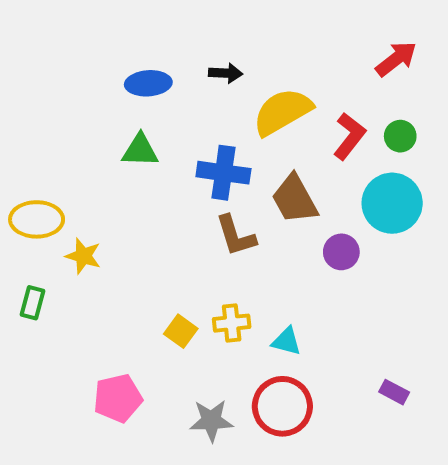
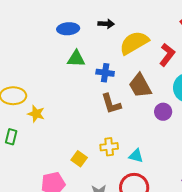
green triangle: (140, 150) -> (76, 59), moved
blue cross: (223, 173) -> (105, 73), size x0.7
yellow square: (181, 331) -> (79, 159), moved

